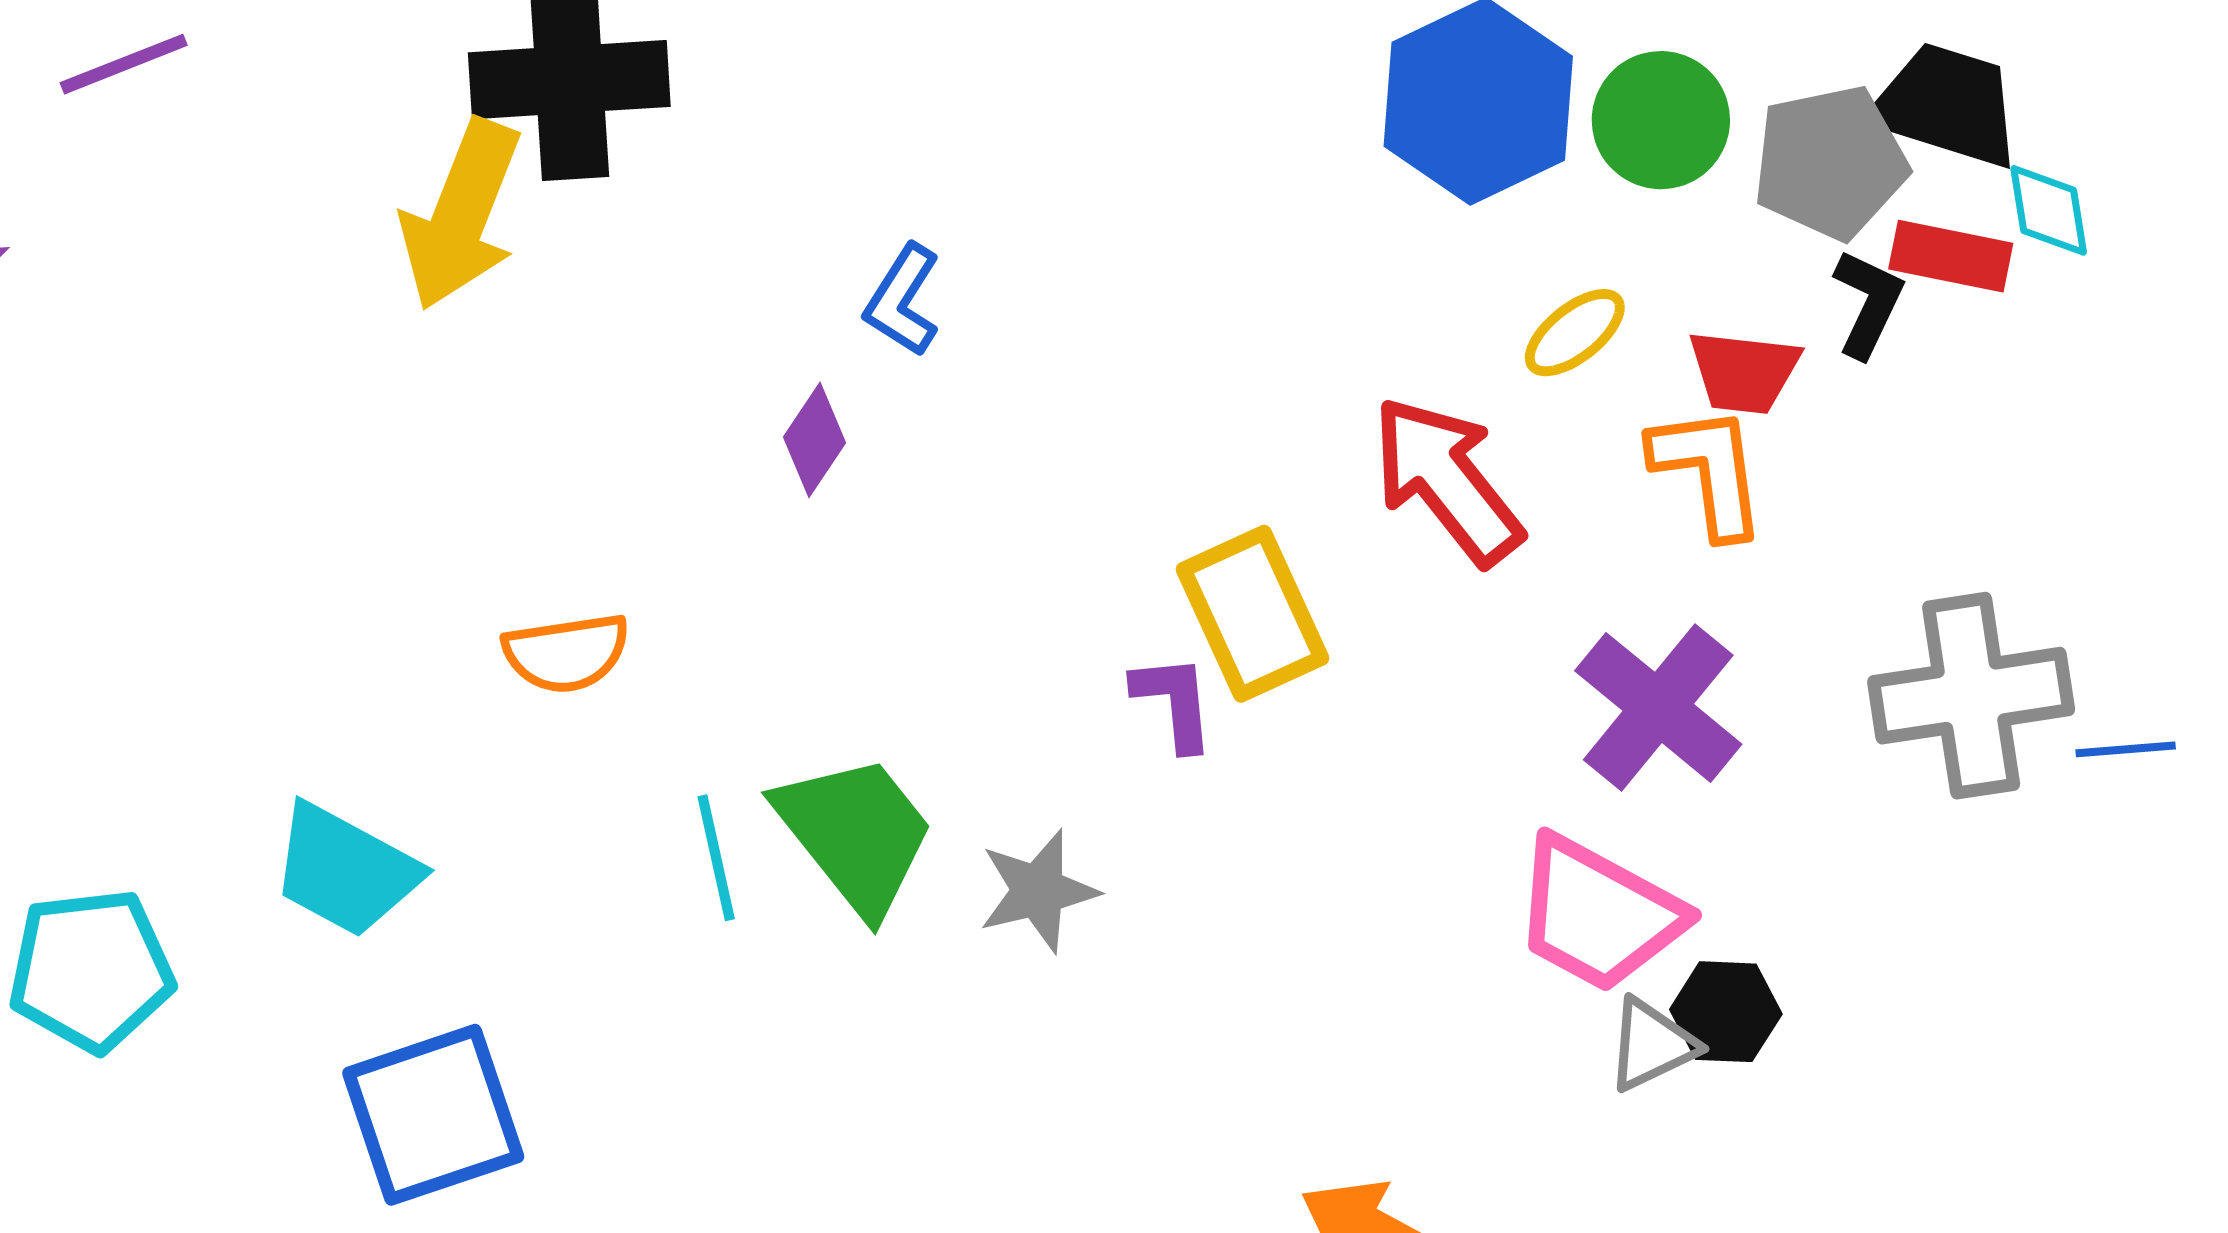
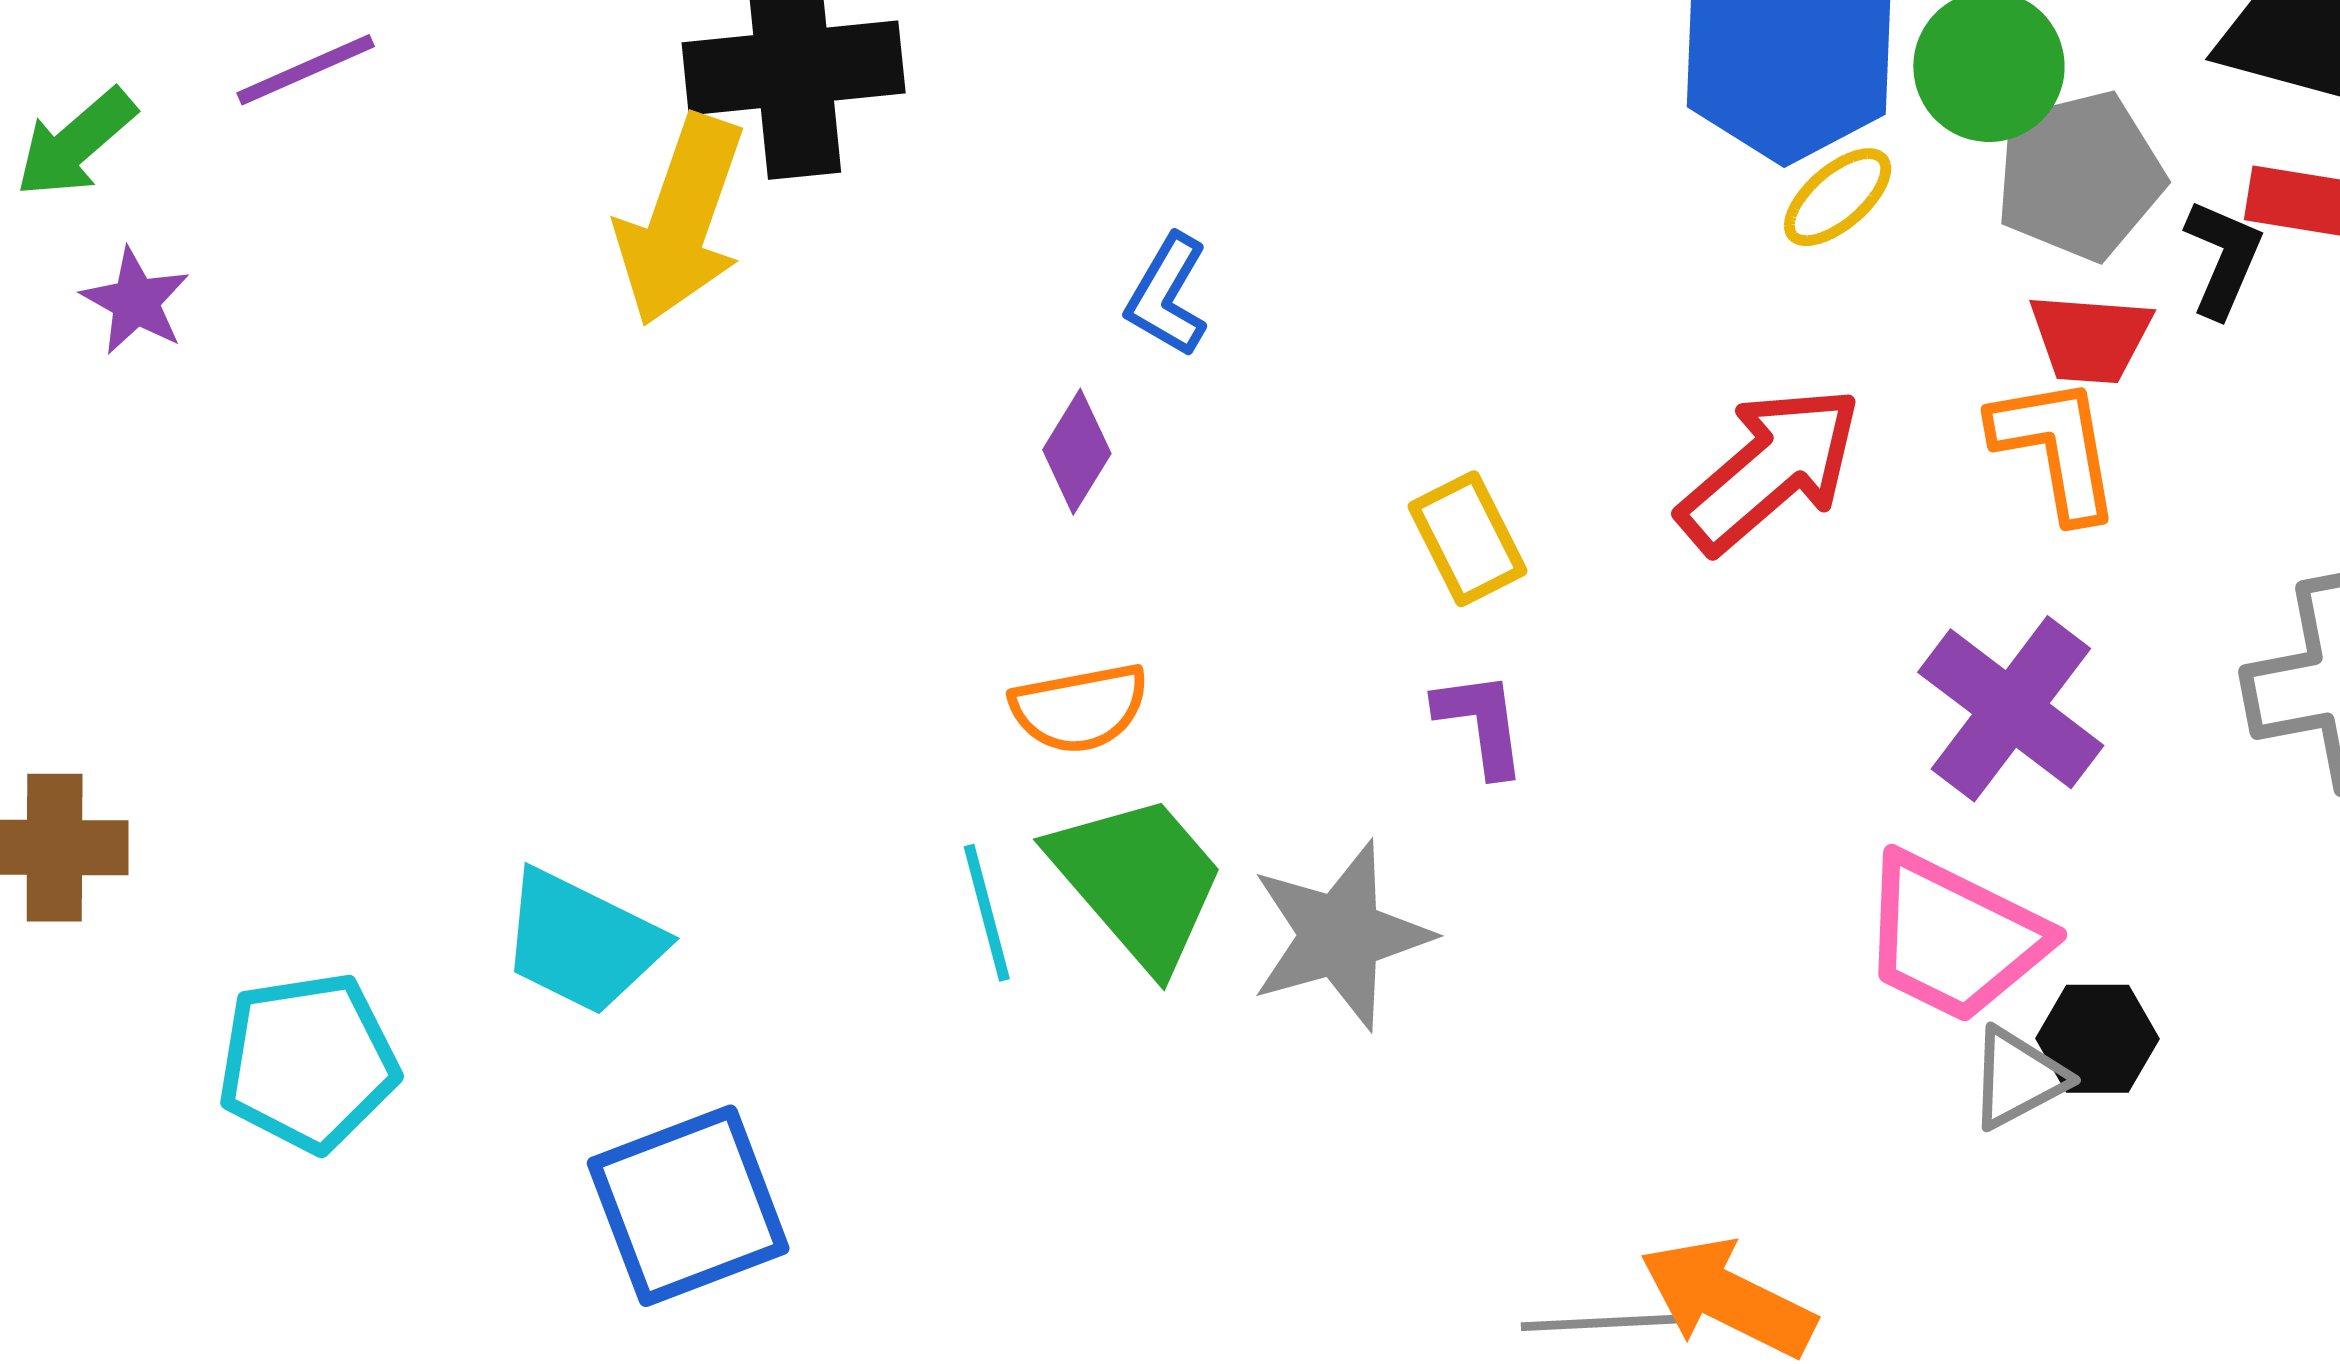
gray pentagon: (1830, 162) -> (2080, 176), moved
yellow ellipse: (1575, 333) -> (1838, 197), moved
red arrow: (1447, 480) -> (1770, 469), turned 90
yellow rectangle: (1253, 614) -> (1468, 539), moved, size x0.7
orange semicircle: (566, 653) -> (1080, 708), moved
gray star: (1038, 891) -> (1340, 935), size x1.4

